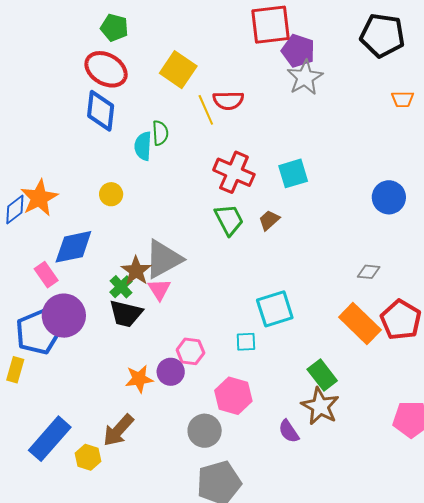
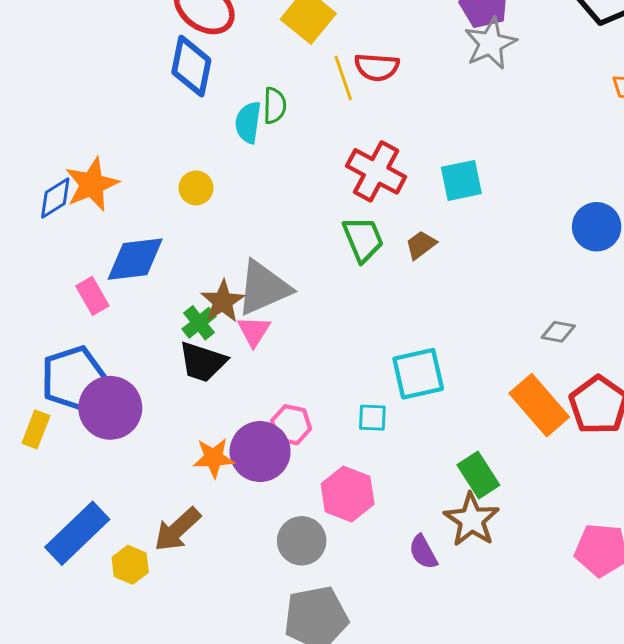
purple circle: (64, 316) -> (110, 408), moved
purple circle: (171, 372) -> (260, 452), size x1.5

